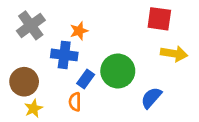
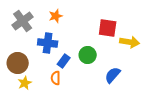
red square: (159, 19) -> (108, 28), moved
orange star: (79, 31) -> (56, 16), moved
green circle: (118, 71) -> (88, 55), size x0.7

